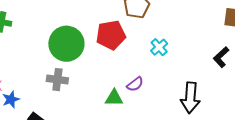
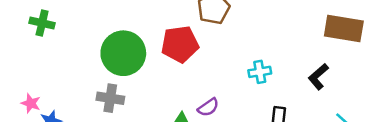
cyan cross: (159, 47) -> (260, 72), moved, turned 30

